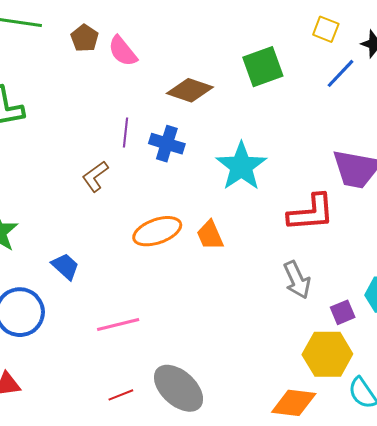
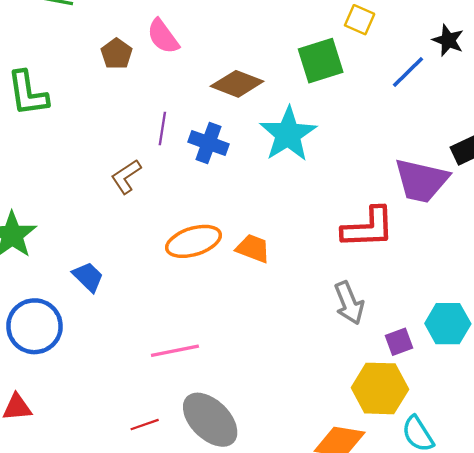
yellow square: (326, 29) -> (360, 20), moved
brown pentagon: (84, 38) -> (117, 54), moved
cyan star: (241, 166) -> (288, 134), moved
orange trapezoid: (210, 235) -> (253, 248), turned 132
pink line: (118, 325) -> (175, 351), moved

